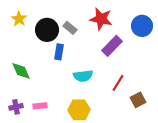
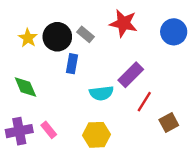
yellow star: (19, 19) -> (28, 38), moved
purple rectangle: (112, 46) -> (131, 75), moved
pink rectangle: (40, 106) -> (49, 130), turned 56
purple cross: (16, 107) -> (19, 131), size x1.5

